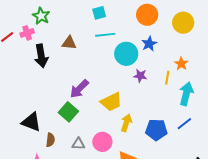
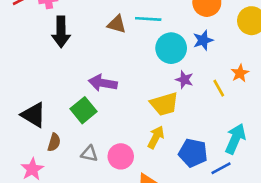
brown triangle: (69, 43) -> (117, 24), moved
yellow line: (167, 78) -> (219, 88), turned -48
purple arrow: (79, 89) -> (103, 83), turned 45
cyan arrow: (186, 94) -> (235, 139), moved
yellow trapezoid: (111, 102) -> (164, 104), moved
blue line: (184, 124) -> (221, 168), moved

